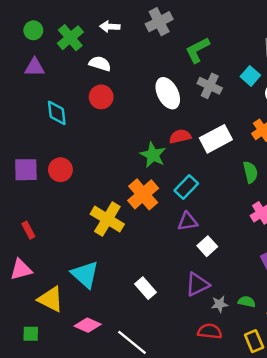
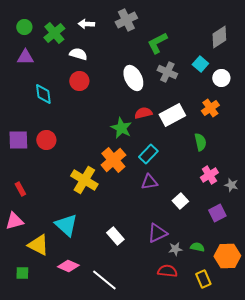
white square: (207, 246) -> (180, 201), moved

